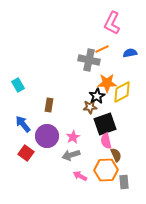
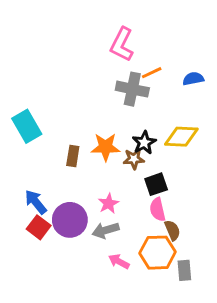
pink L-shape: (112, 23) -> (122, 44), moved
orange star: (107, 83) -> (106, 147), moved
cyan rectangle: (18, 85) -> (27, 126), size x1.5
yellow diamond: (122, 92) -> (181, 137), turned 30
blue arrow: (23, 124) -> (36, 202), moved
black square: (105, 124) -> (156, 184), size x0.7
purple circle: (47, 136) -> (70, 220), moved

